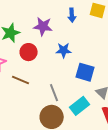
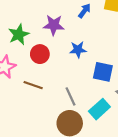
blue arrow: (72, 15) -> (84, 11), turned -136

